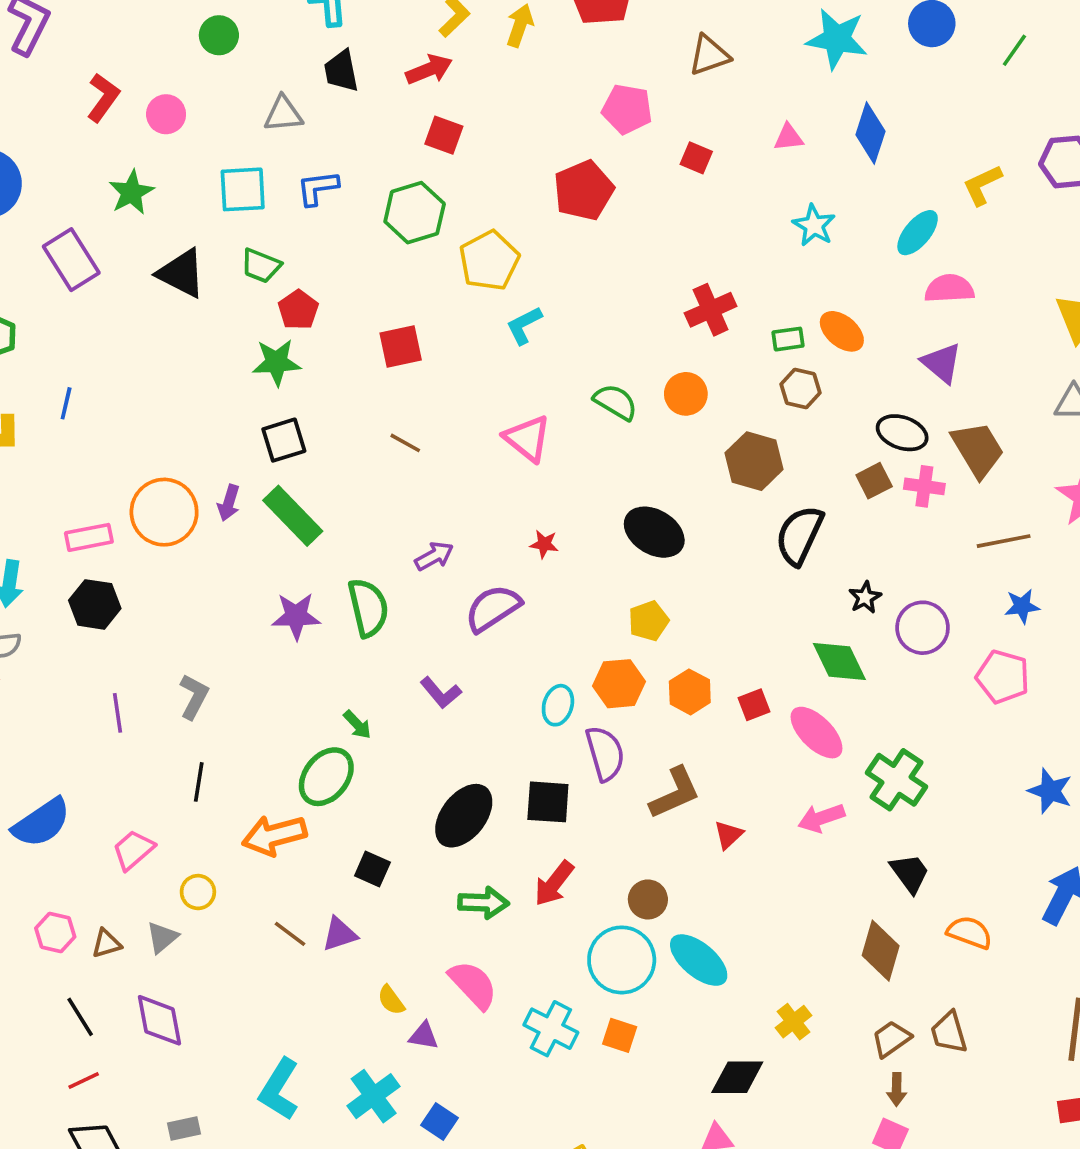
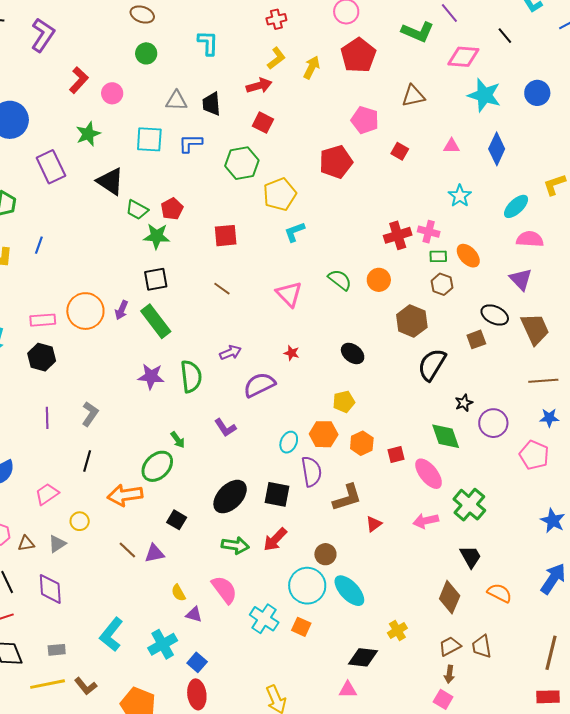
black trapezoid: (341, 71) -> (211, 104), moved
green trapezoid: (261, 266) -> (137, 210), moved
pink cross: (924, 486) -> (429, 232), moved
black ellipse: (654, 532) -> (353, 353), size x0.7

